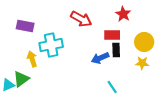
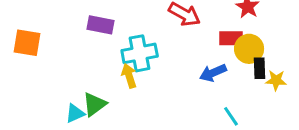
yellow circle: (144, 42) -> (249, 49), moved
black rectangle: (116, 50) -> (260, 68), moved
yellow arrow: (32, 59) -> (129, 76), moved

